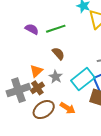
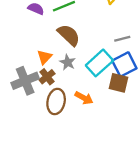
brown semicircle: (58, 54) -> (69, 35), size x1.5
brown ellipse: (44, 110) -> (56, 101), turned -40

